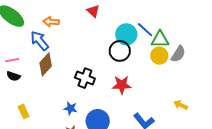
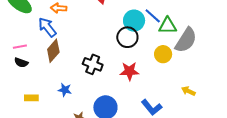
gray semicircle: (178, 54) -> (186, 40), size x1.5
yellow circle: (159, 56) -> (163, 54), moved
blue star: (70, 108) -> (65, 90), moved
yellow rectangle: (24, 111) -> (31, 98), turned -64

